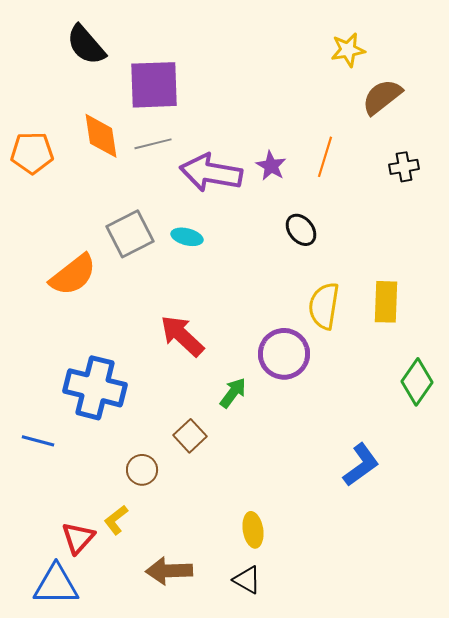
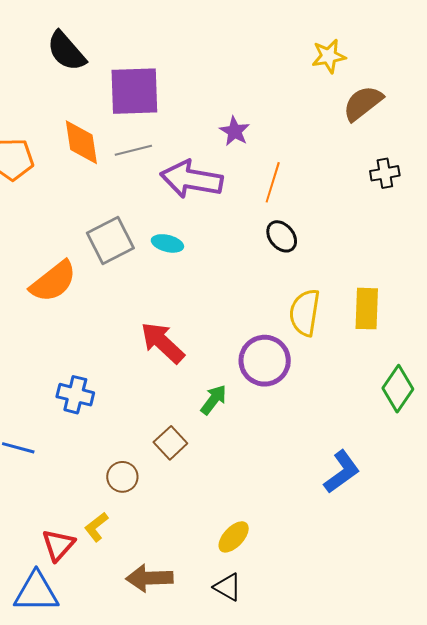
orange line: (325, 157) -> (273, 182), moved
purple star: (271, 166) -> (235, 131), moved
blue cross: (95, 388) -> (75, 395), size x0.6
yellow ellipse: (253, 530) -> (234, 537), turned 52

